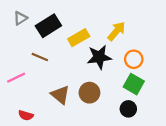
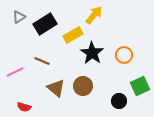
yellow arrow: (116, 31) -> (94, 15), moved
brown line: (40, 57) -> (42, 61), moved
black star: (99, 57) -> (92, 53), turned -30
green square: (134, 84) -> (140, 86), moved, turned 36

